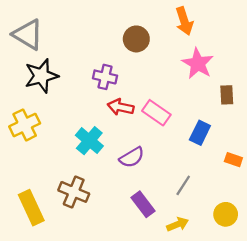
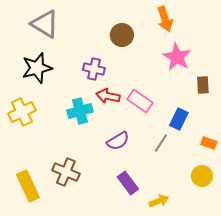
gray triangle: (28, 34) -> (45, 24), moved
cyan cross: (89, 141) -> (80, 111), moved, turned 35
gray line: (183, 185) -> (161, 143), moved
yellow circle: (226, 214) -> (202, 176), moved

